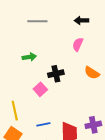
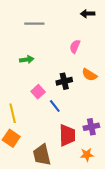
black arrow: (81, 20) -> (88, 14), moved
black cross: (56, 74) -> (64, 81), moved
blue line: (43, 124) -> (55, 106), moved, turned 64

